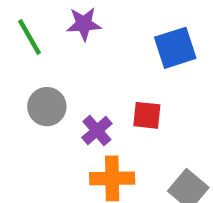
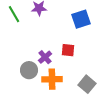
gray circle: (47, 107) -> (29, 70), moved

